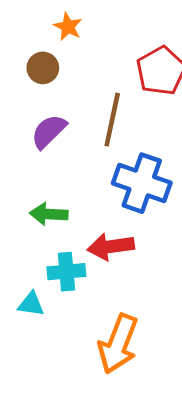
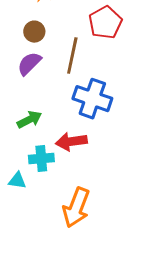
brown circle: (43, 68) -> (34, 32), moved
green arrow: (49, 214) -> (29, 120), turned 150

